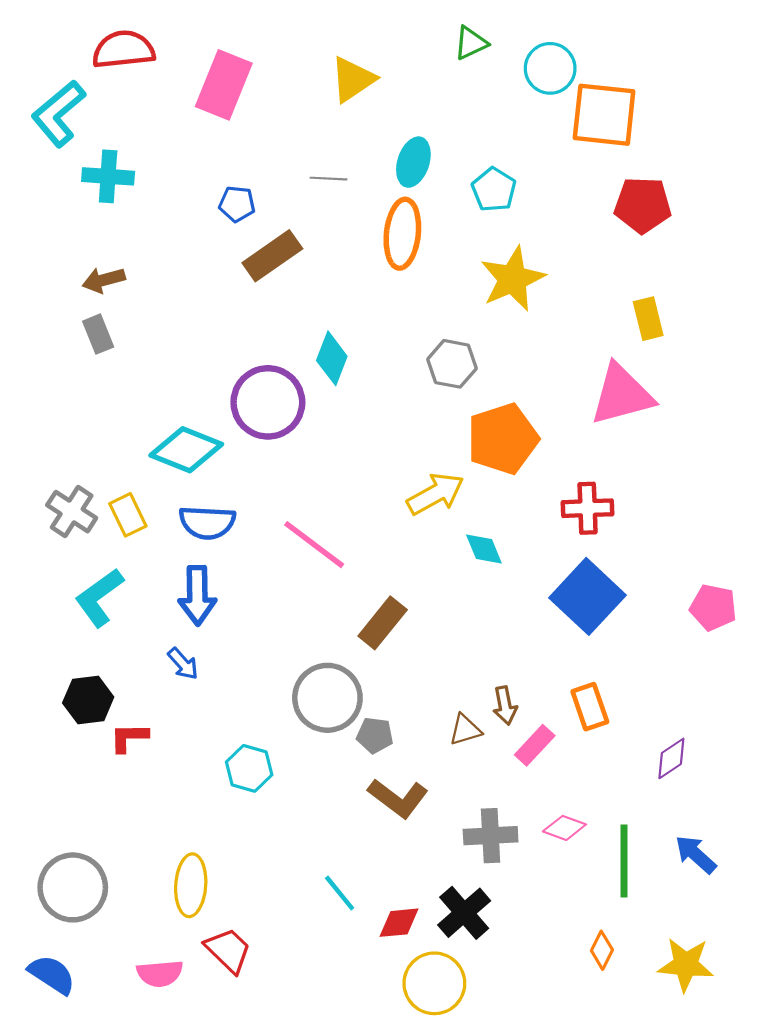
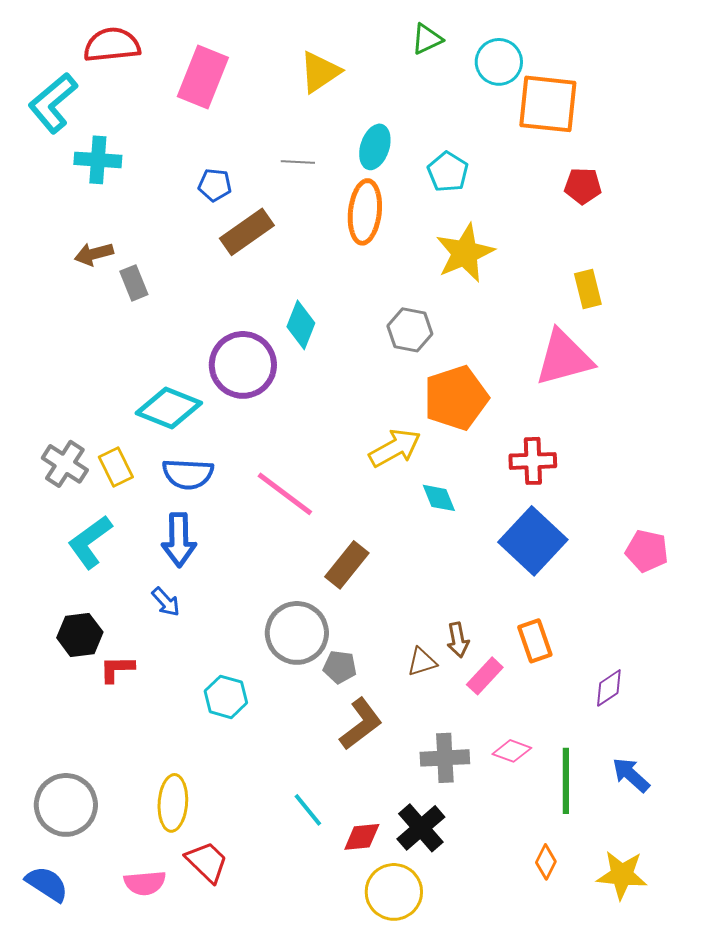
red pentagon: (643, 205) -> (583, 186), size x0.7
gray rectangle: (98, 334) -> (134, 283), moved
brown L-shape: (398, 798) -> (361, 724), turned -74

